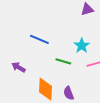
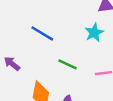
cyan star: (82, 46) -> (94, 33), moved

